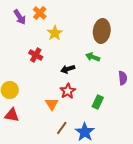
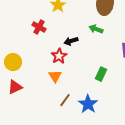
red star: (68, 91) -> (59, 56), moved
red triangle: (12, 115) -> (15, 87), turned -35

